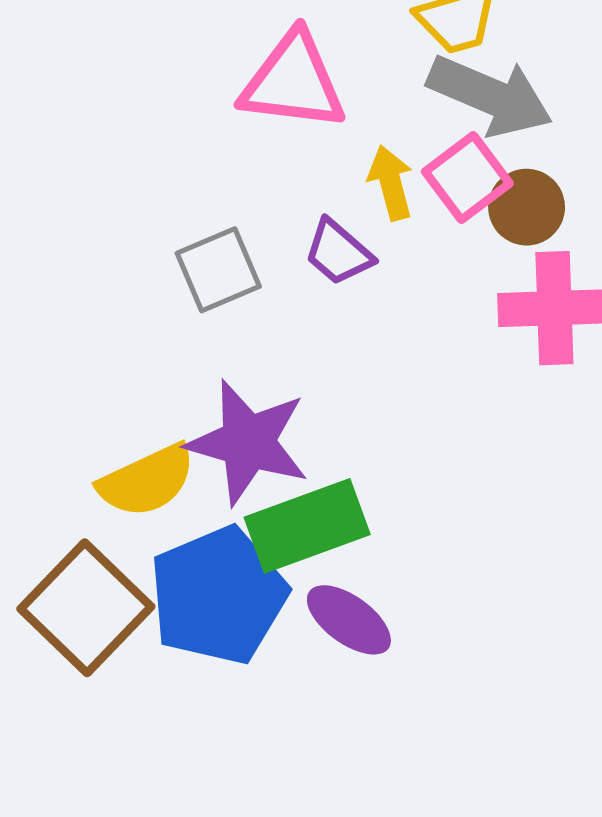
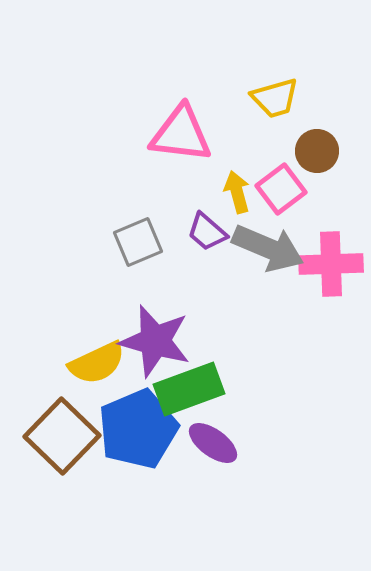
gray arrow: (490, 96) -> (268, 248), moved
brown circle: (527, 207) -> (317, 151), moved

